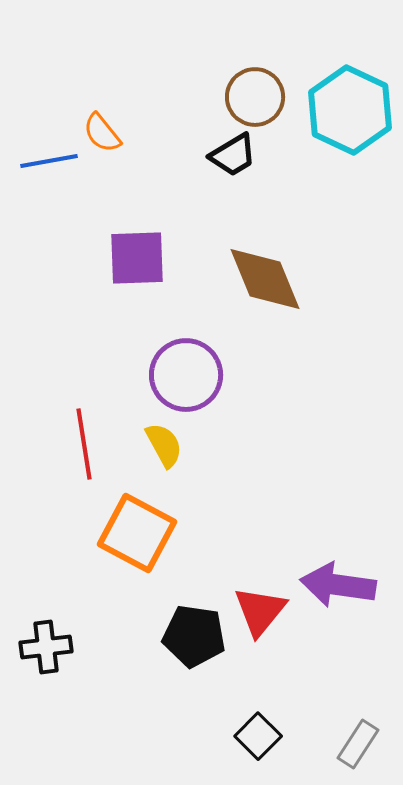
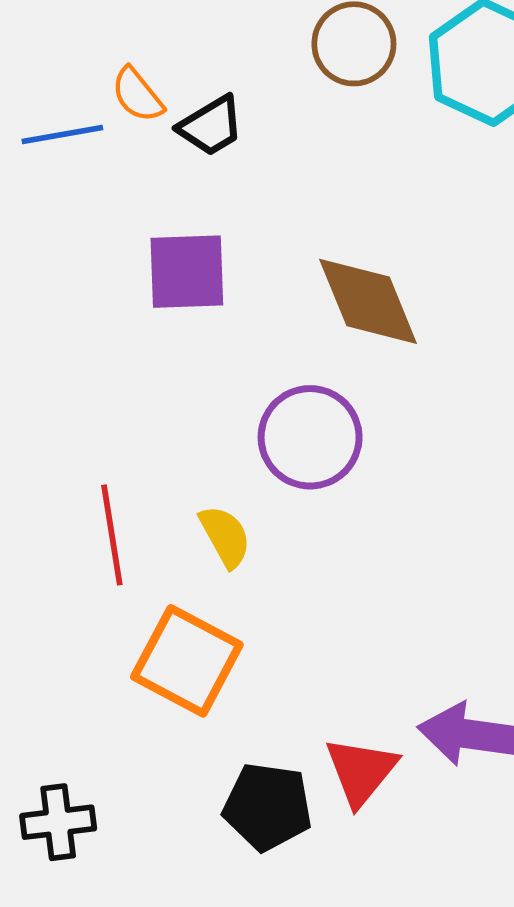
black trapezoid: (233, 155) -> (211, 126), moved
purple circle: (186, 375) -> (310, 437), moved

